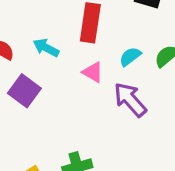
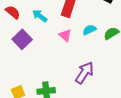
purple arrow: (130, 100) -> (84, 73), moved, turned 65

